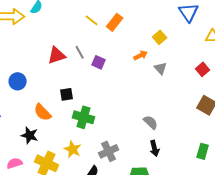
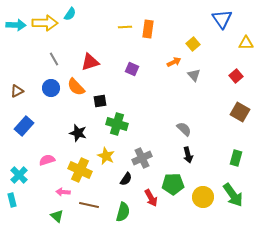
yellow line: (92, 20) -> (125, 27), turned -40
orange rectangle: (115, 22) -> (148, 29), turned -30
gray line: (80, 52) -> (54, 59), moved
orange semicircle: (43, 112) -> (76, 87), moved
black star: (30, 135) -> (78, 133), moved
pink semicircle: (15, 163) -> (47, 160), moved

